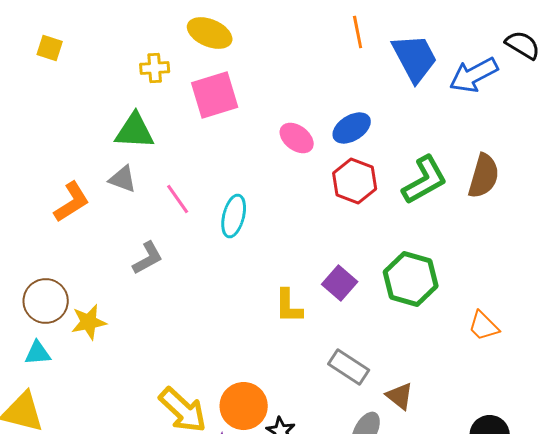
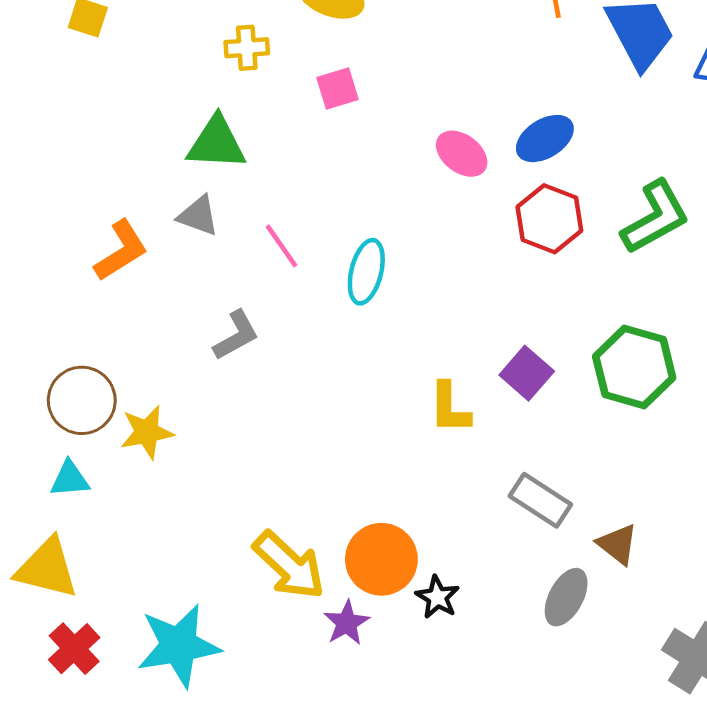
pink square: (215, 95) -> (338, 89), size x0.6

